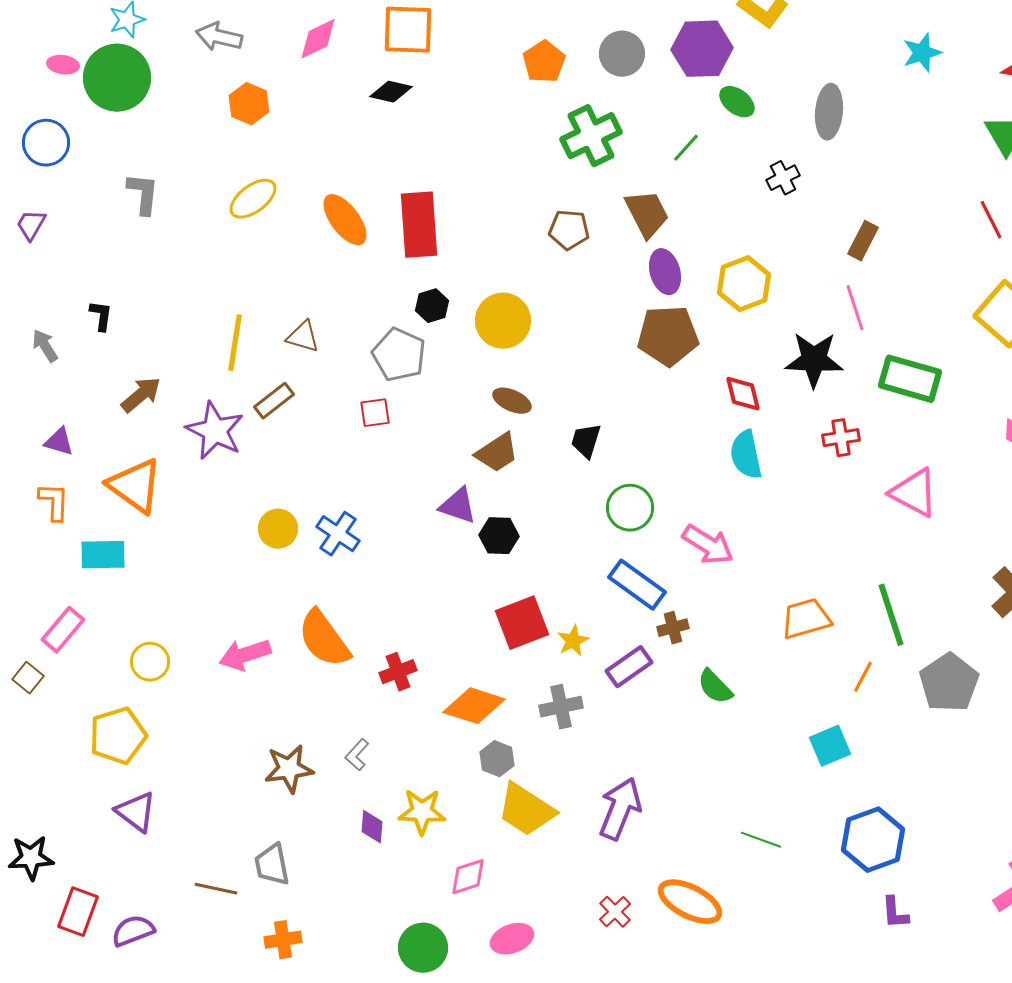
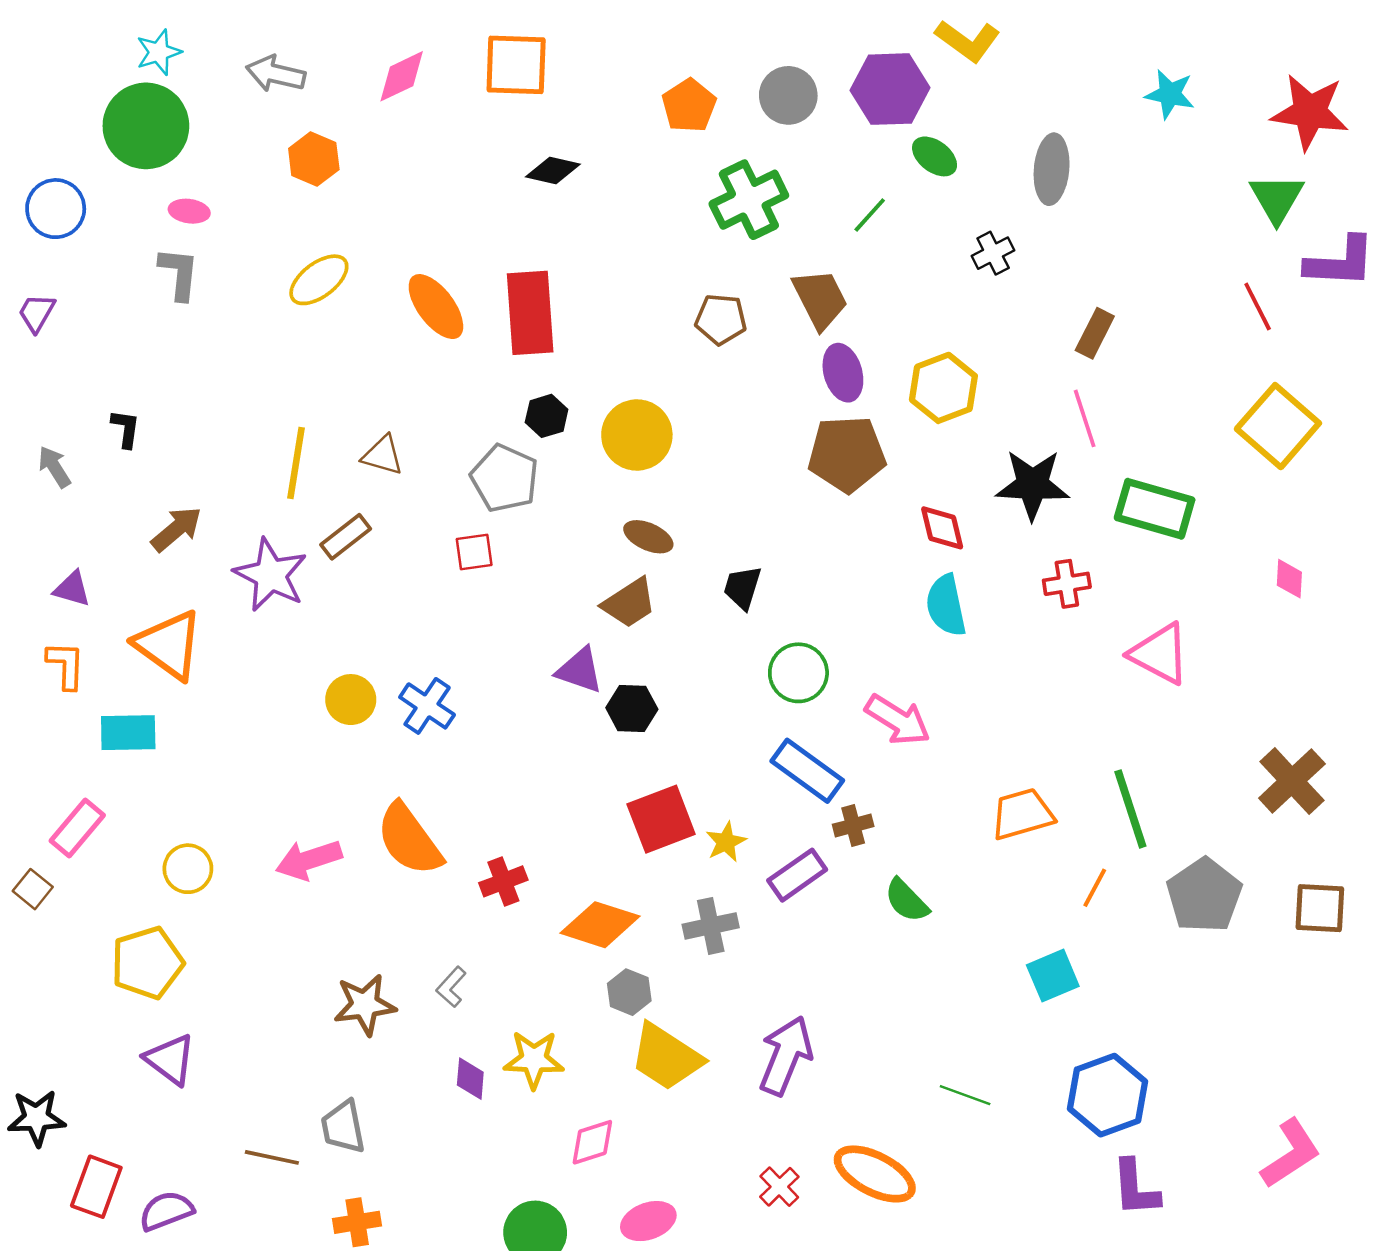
cyan star: (922, 53) -> (1170, 94), turned 30
pink ellipse: (63, 65) -> (189, 211), moved
black diamond: (391, 92) -> (553, 170), moved
purple L-shape: (895, 913) -> (1135, 1188), size x1.4

